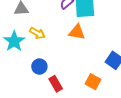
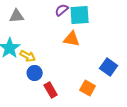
yellow arrow: (37, 33) -> (28, 56), moved

